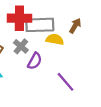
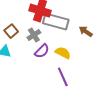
brown arrow: (75, 26) -> (86, 31), turned -104
yellow semicircle: (55, 39) -> (63, 53), moved

